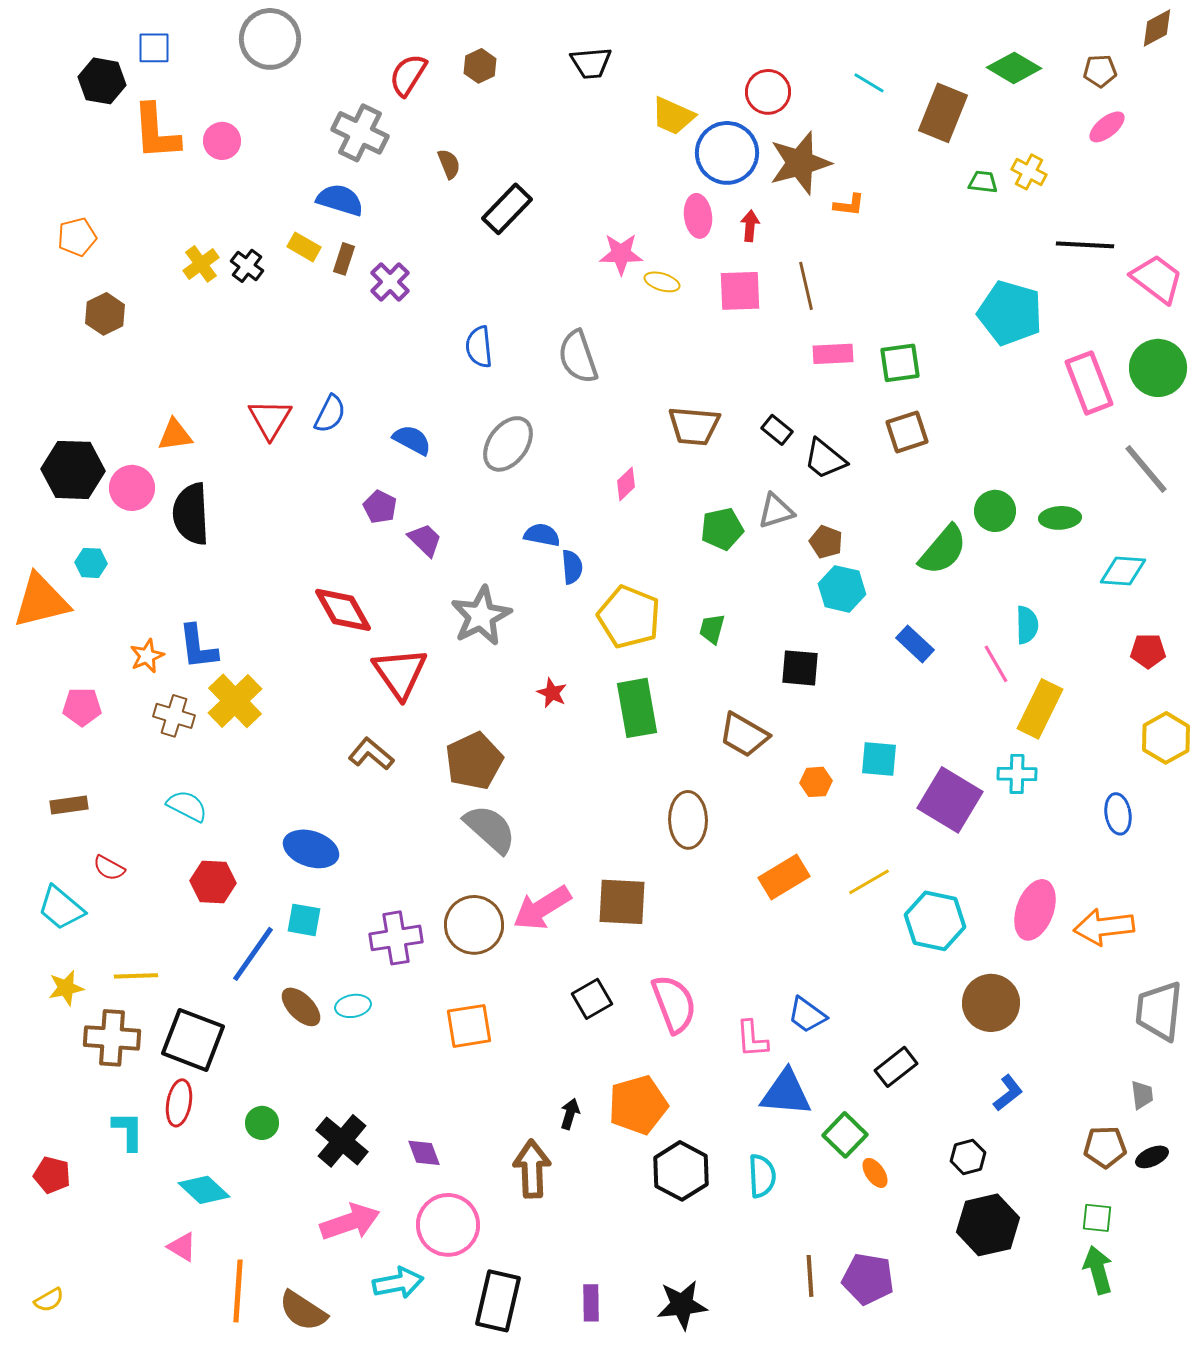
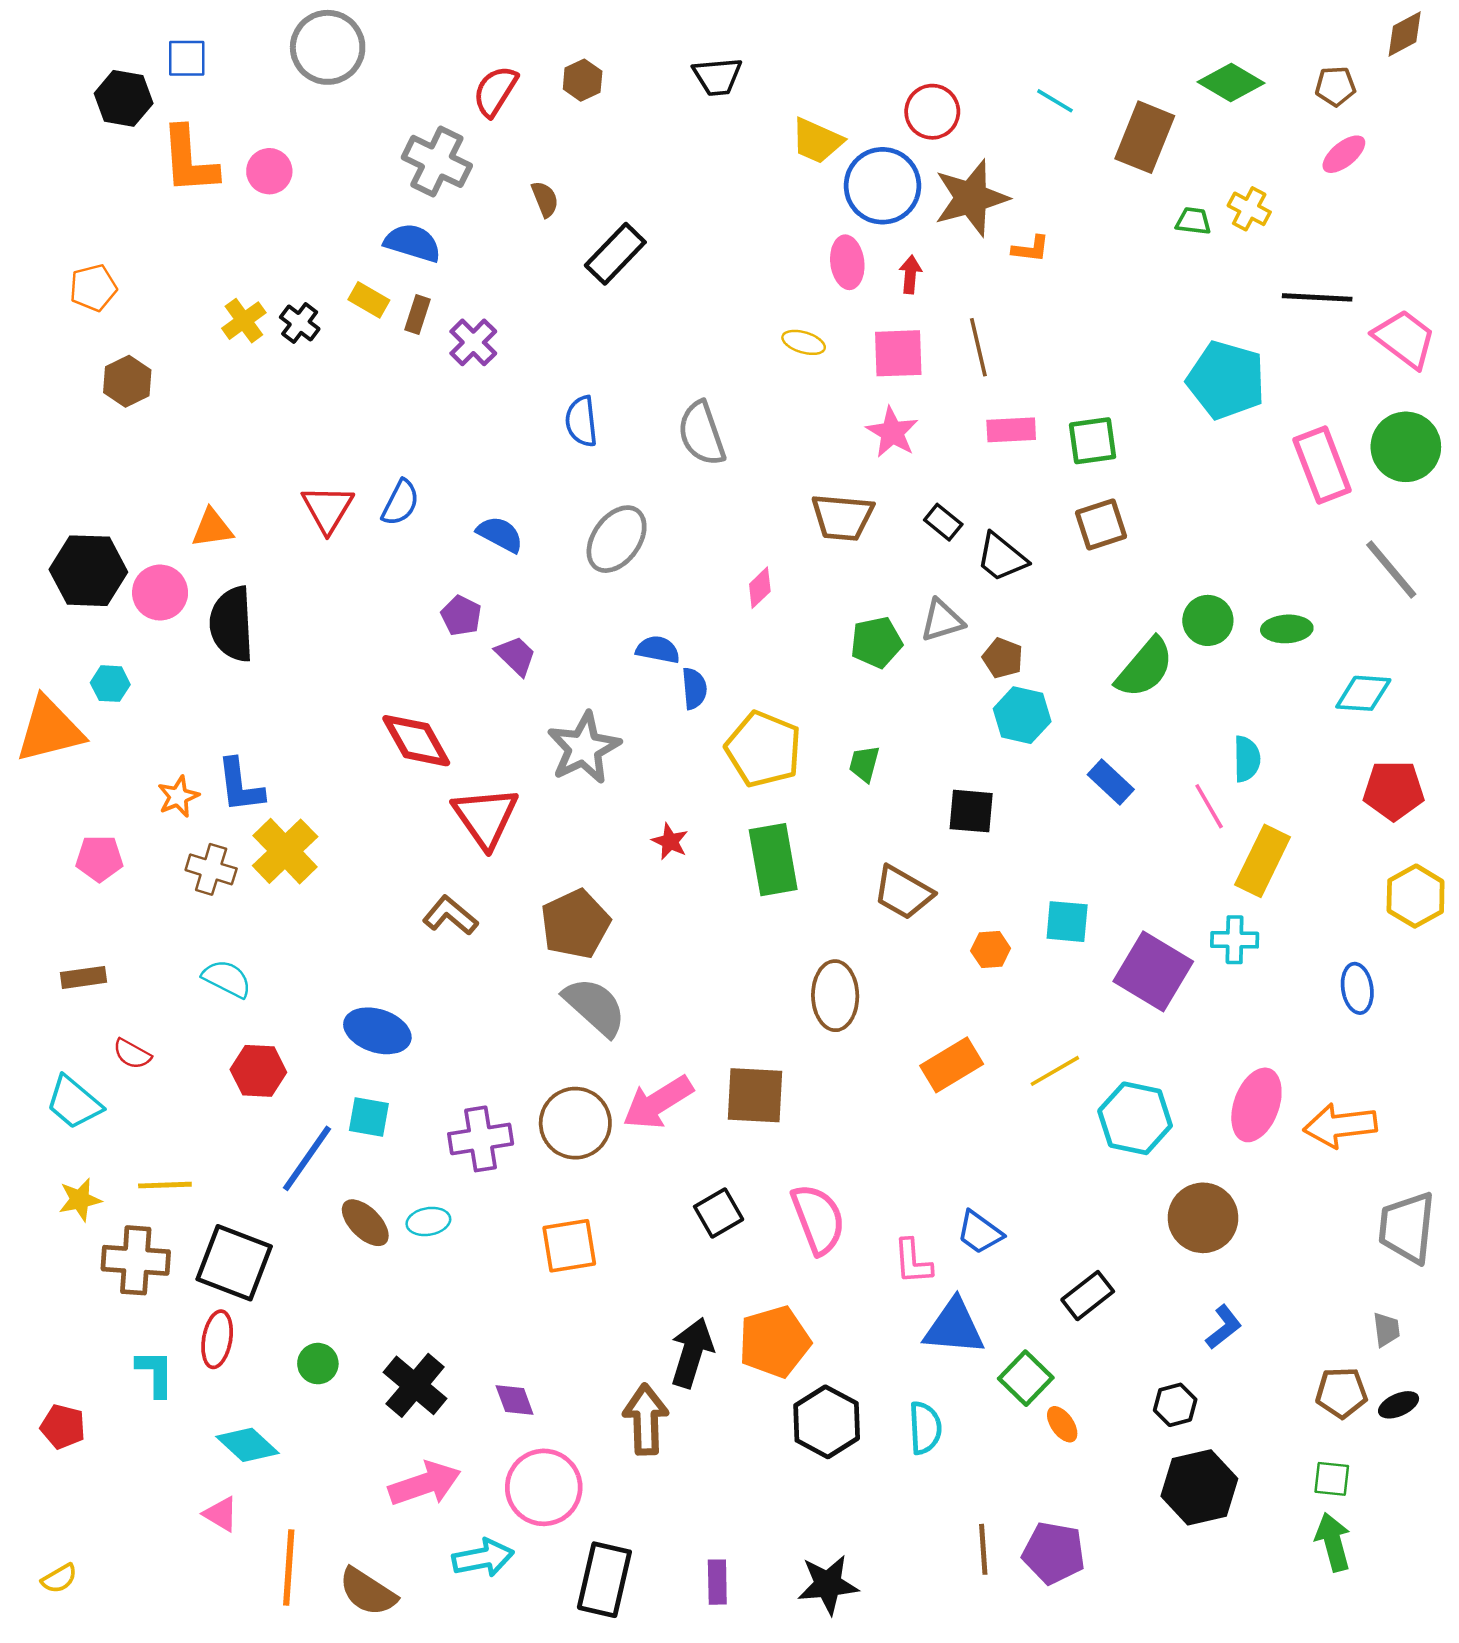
pink star: (621, 254) -> (892, 432), moved, turned 30
red pentagon: (1148, 651) -> (1394, 790), size x1.4
black arrow: (570, 1114) -> (692, 1353), size x1.8

